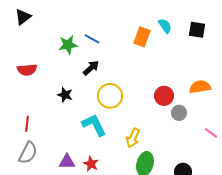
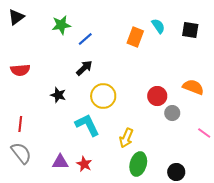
blue line: (92, 39) -> (85, 39), turned -70
green star: (68, 45) -> (61, 25), moved
orange semicircle: (200, 87) -> (193, 87), turned 30
gray semicircle: (28, 153) -> (21, 153), turned -65

